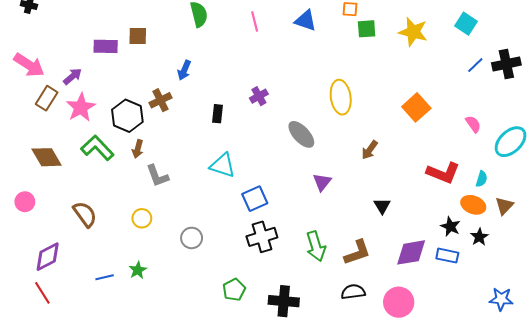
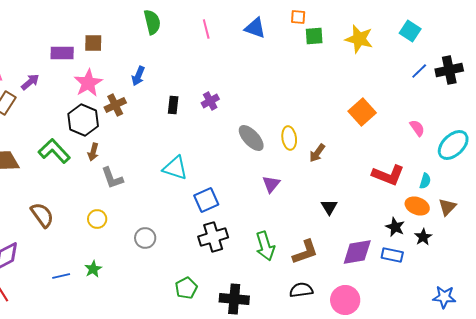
yellow ellipse: (341, 97) -> (289, 138), moved, size x0.7
pink star: (81, 107) -> (88, 83), moved
black rectangle: (217, 114) -> (173, 105), moved

